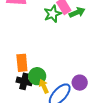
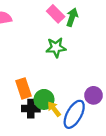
green arrow: (77, 12) -> (72, 17), turned -35
green star: (53, 14) -> (56, 48), moved, turned 30

